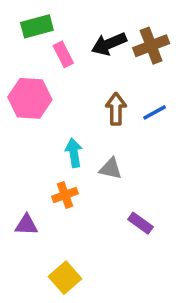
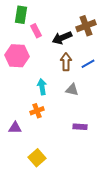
green rectangle: (37, 26) -> (21, 15), turned -66
black arrow: (109, 44) -> (62, 38), moved
gray triangle: (111, 169) -> (72, 90), moved
purple rectangle: (141, 223) -> (80, 127), turned -32

